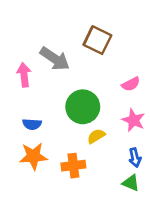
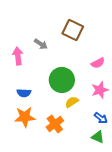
gray arrow: (55, 59) -> (41, 44), size x0.6
pink star: (134, 120) -> (100, 90), turned 30
blue arrow: (135, 158) -> (101, 118), turned -40
orange cross: (73, 166) -> (55, 124), turned -30

